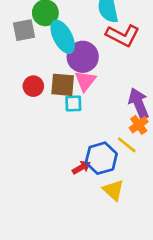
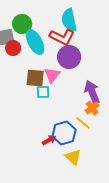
red L-shape: (123, 35) -> (62, 37), moved
purple circle: (83, 57) -> (69, 57), moved
red circle: (33, 86) -> (13, 48), moved

